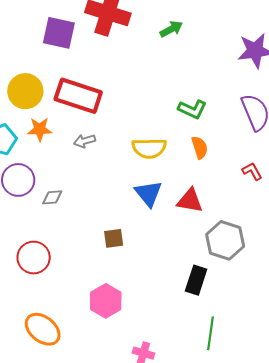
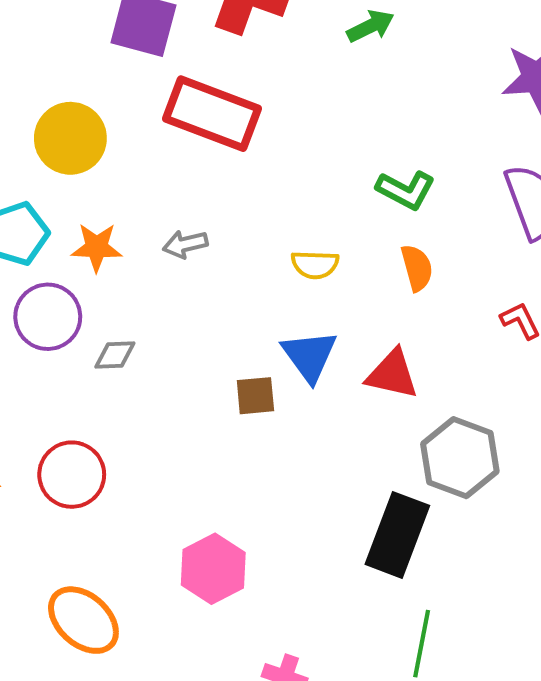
red rectangle: (78, 96) -> (212, 114), moved
orange star: (40, 129) -> (97, 247), moved
yellow semicircle: (149, 148) -> (315, 265), size x0.7
brown square: (114, 238) -> (255, 396), moved
black rectangle: (196, 280) -> (397, 535), size x1.4

